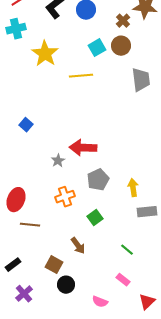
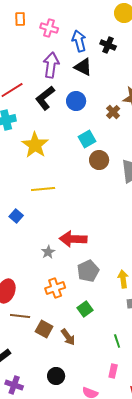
brown circle: (121, 46) -> (99, 160), moved
yellow line: (81, 76) -> (43, 189), moved
green line: (127, 250) -> (117, 341), turned 32
brown square: (54, 265) -> (44, 329), moved
pink rectangle: (123, 280) -> (113, 371), turned 64
purple cross: (24, 294) -> (14, 385), turned -30

